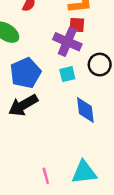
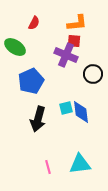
cyan square: (67, 74) -> (66, 108), moved
black arrow: (23, 105) -> (38, 119), moved, turned -45

